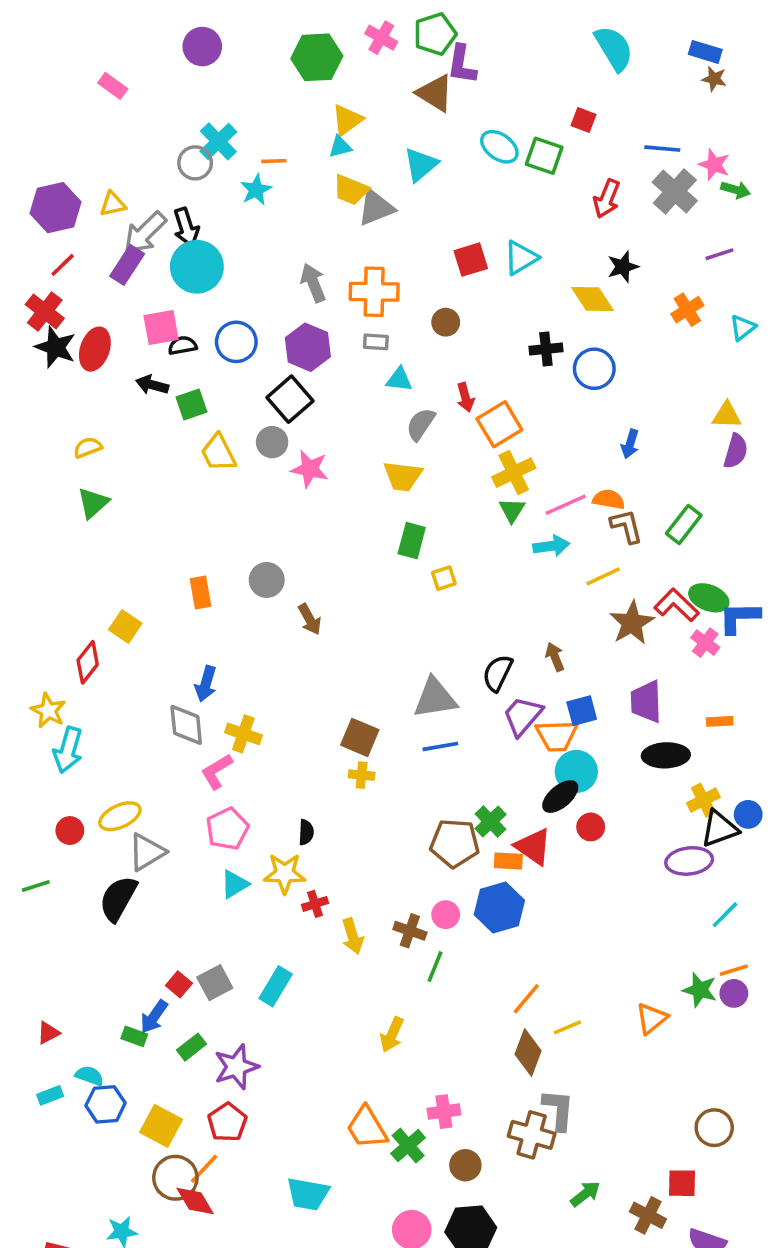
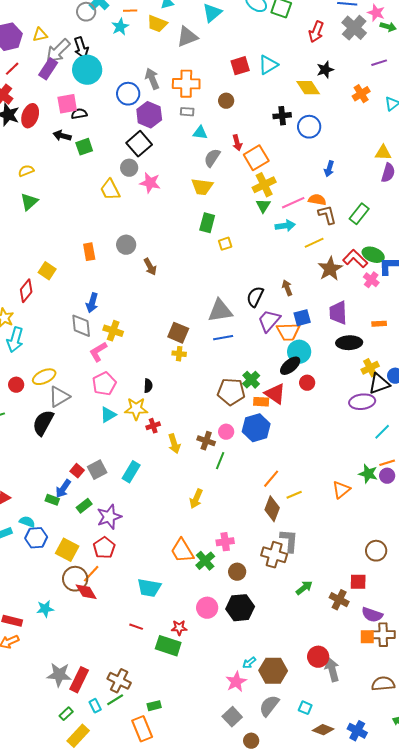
yellow trapezoid: (351, 190) -> (157, 24), moved
blue circle: (236, 342) -> (128, 94), moved
yellow trapezoid: (218, 453) -> (110, 190), moved

